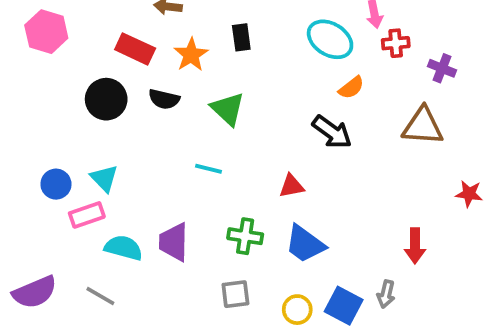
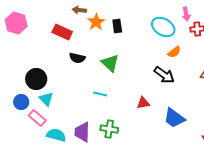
orange star: (191, 55) -> (96, 22), moved
black circle: (106, 99) -> (36, 79), moved
pink rectangle: (87, 215) -> (37, 118), turned 60
green cross: (245, 236) -> (109, 129), moved
blue trapezoid: (305, 244) -> (174, 118), moved

